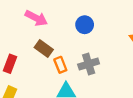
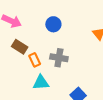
gray cross: (89, 64) -> (59, 58), turned 30

